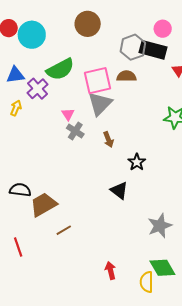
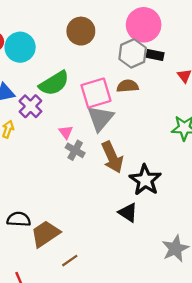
pink circle: (163, 29) -> (144, 25), moved, size x1.8
black rectangle: (153, 50) -> (155, 55), size x0.6
brown arrow: (108, 140) -> (112, 157), size x1.8
black star: (137, 162) -> (145, 180), size x1.6

